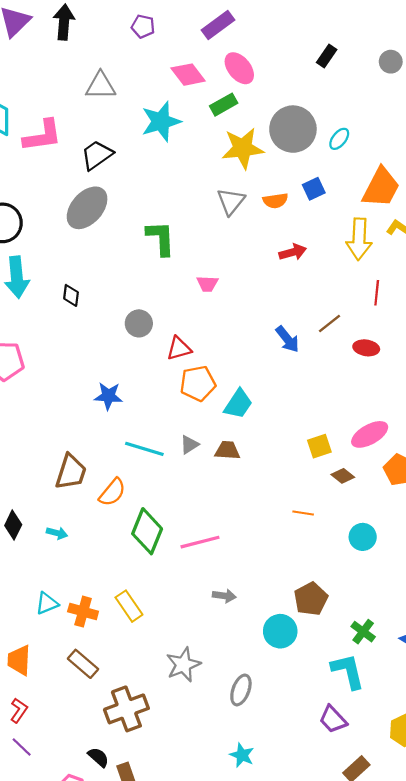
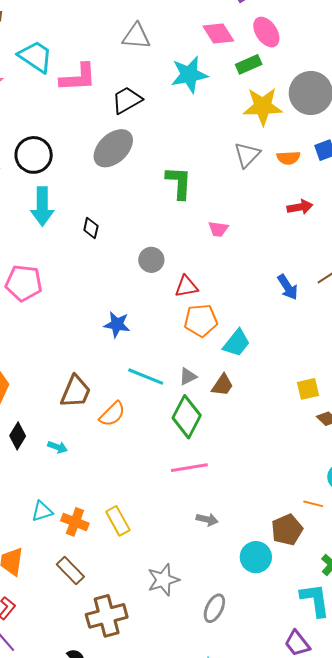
brown trapezoid: (227, 450) -> (222, 385), turned 115
orange line: (303, 513) -> (313, 504), moved
green diamond: (147, 531) -> (187, 417), moved

